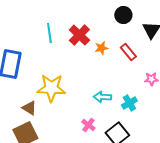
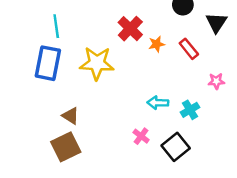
cyan line: (49, 33) -> (56, 26), moved
yellow star: (51, 88) -> (97, 63), moved

